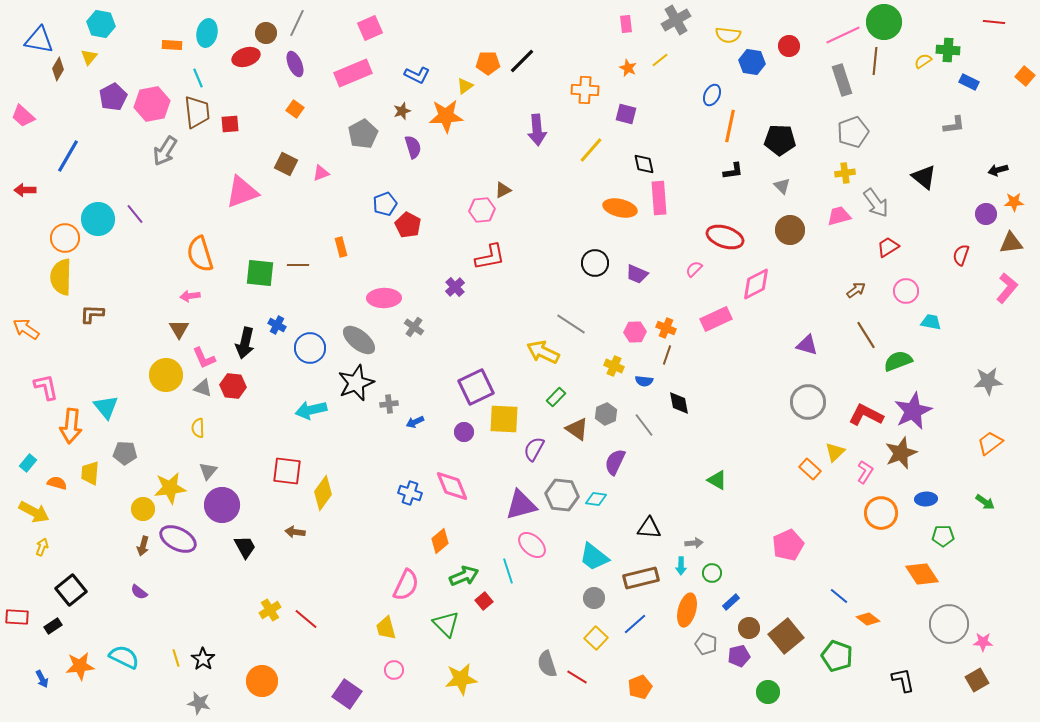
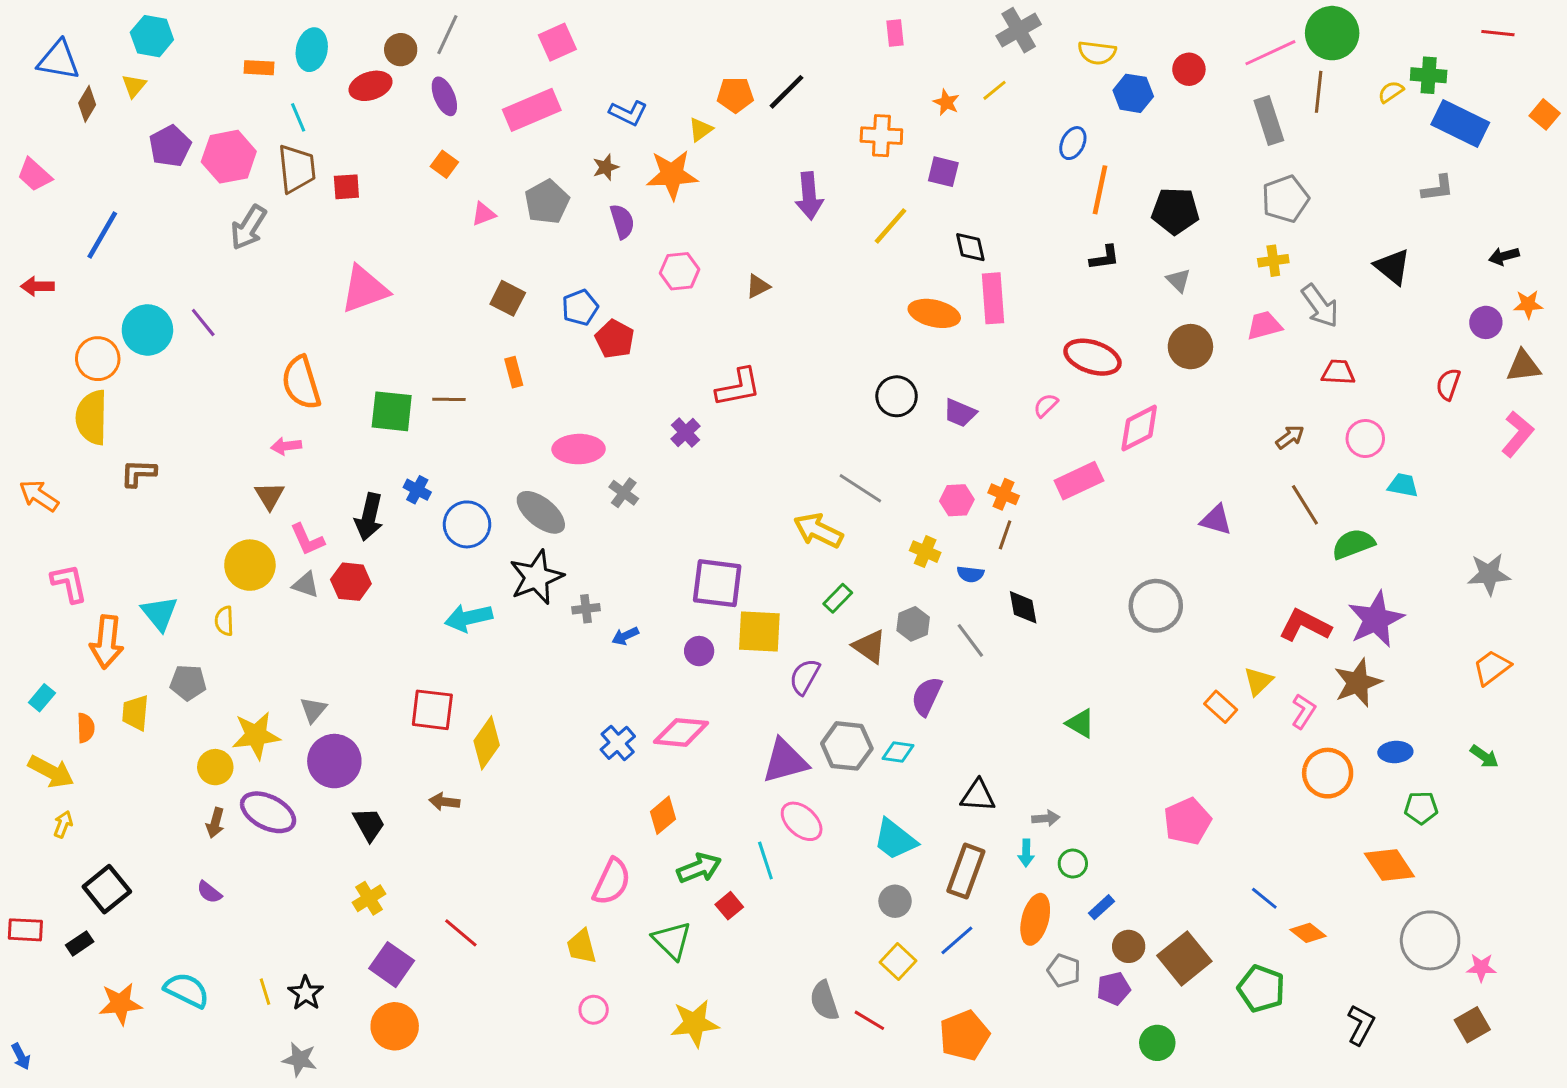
pink rectangle: (626, 24) -> (895, 33), moved
blue rectangle: (969, 82) -> (1460, 123), size x1.8
brown square: (286, 164) -> (508, 298), moved
pink triangle: (321, 173) -> (484, 214), moved
pink hexagon: (482, 210) -> (680, 271), moved
red trapezoid: (888, 247) -> (1338, 372), turned 35
purple square: (476, 387) -> (717, 583), turned 33
gray circle: (808, 402) -> (1156, 606), moved
yellow semicircle: (198, 428) -> (224, 621), moved
orange semicircle: (57, 483) -> (86, 728), turned 72
pink diamond: (452, 486) -> (681, 732), turned -63
blue cross: (410, 493) -> (618, 743), turned 30
brown rectangle: (641, 578) -> (966, 871), turned -56
yellow cross: (270, 610) -> (369, 898), moved
blue arrow: (42, 679) -> (21, 1056), moved
black L-shape: (903, 680) -> (1361, 1025), turned 40
orange pentagon: (640, 687) -> (964, 1035), size x1.4
purple square: (347, 694) -> (392, 965), moved

